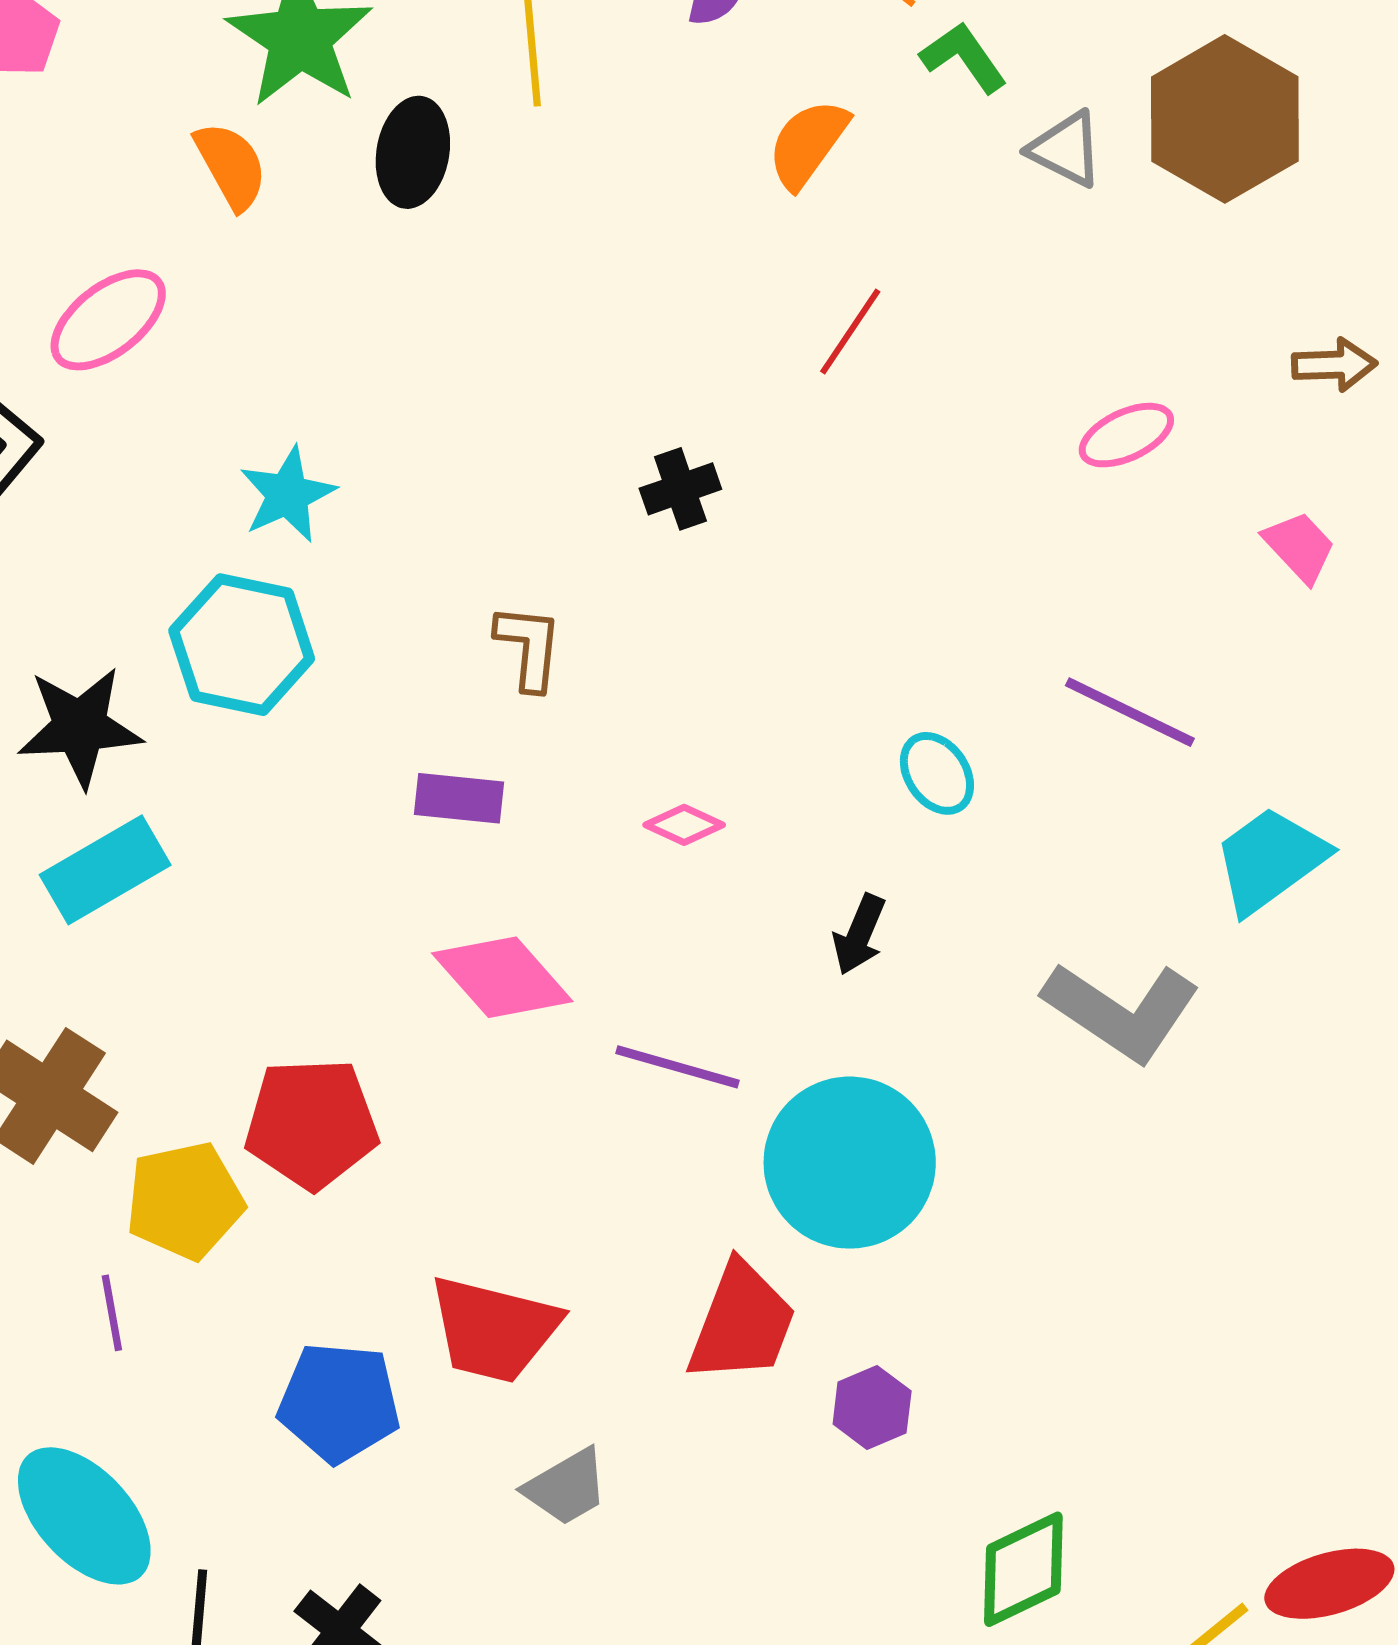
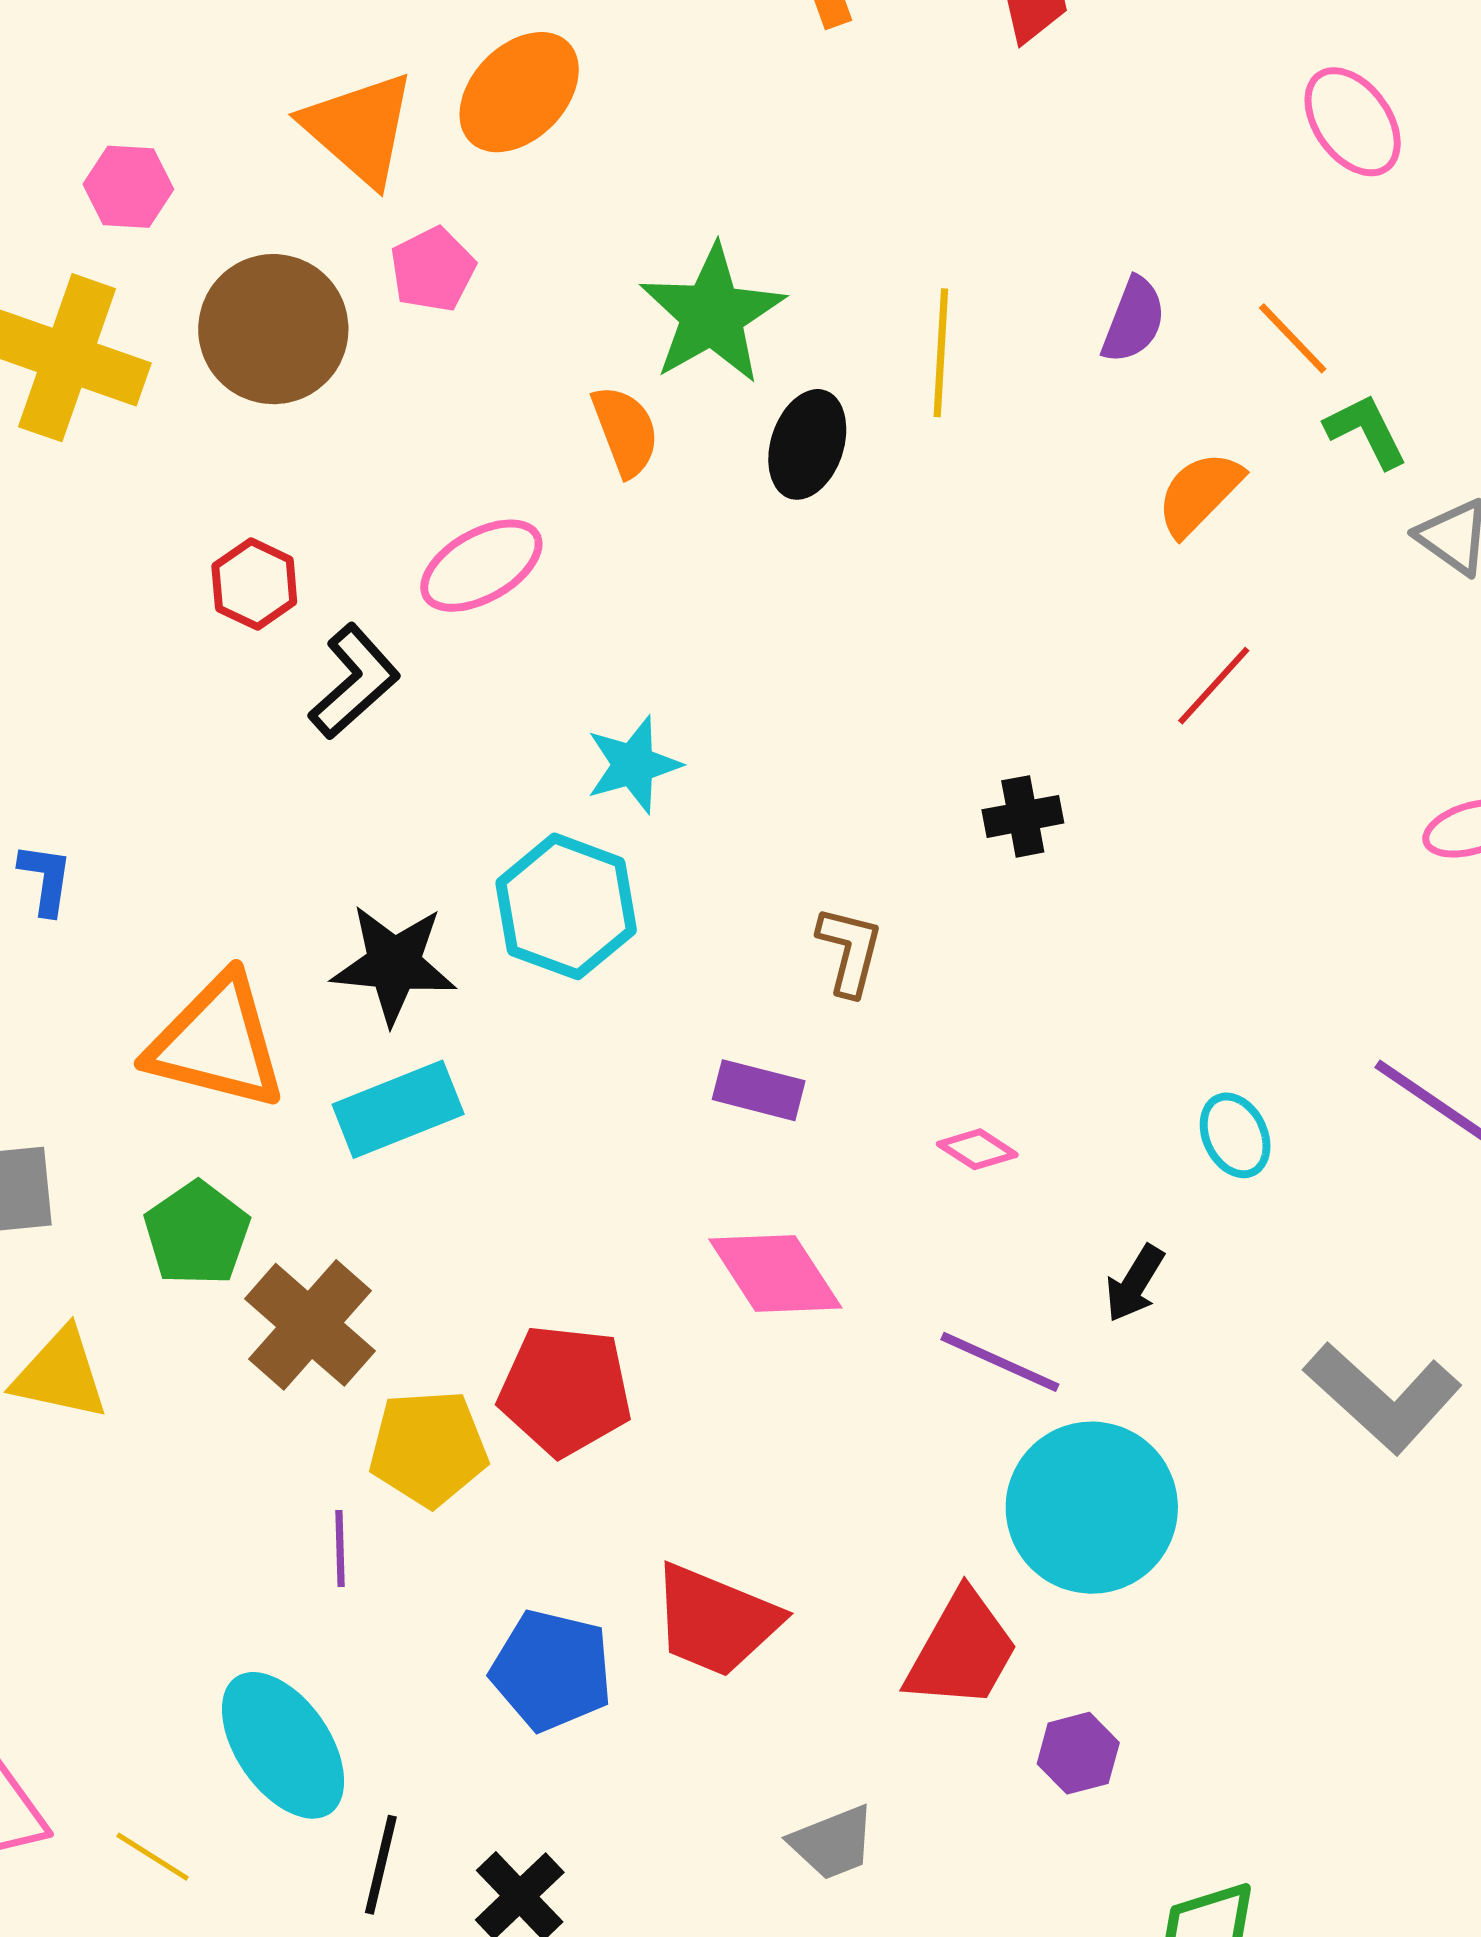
purple line: (677, 1067) -> (1000, 1362), moved
gray trapezoid: (566, 1487) -> (833, 1843), moved

